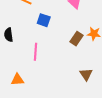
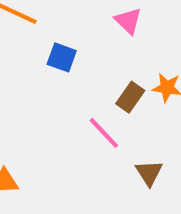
pink line: (35, 52) -> (104, 133), moved, turned -48

